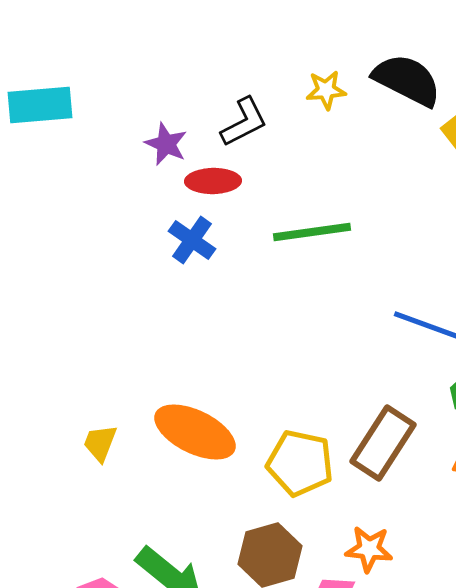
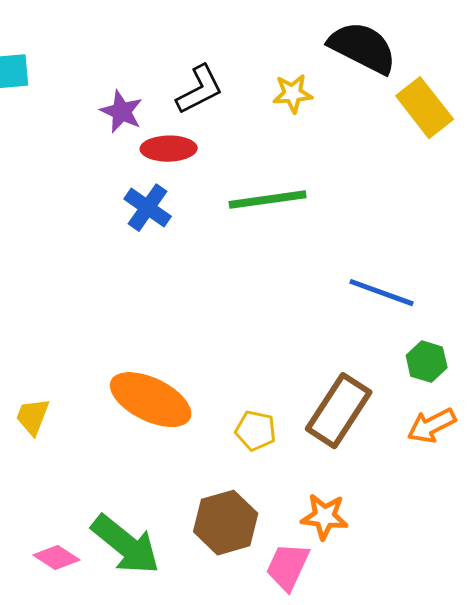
yellow star: (326, 90) -> (293, 94), moved
yellow trapezoid: (100, 443) -> (33, 417), moved
yellow pentagon: (300, 463) -> (256, 431), size x0.6

